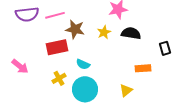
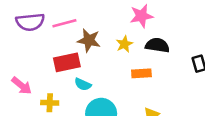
cyan semicircle: (83, 64) -> (83, 84), moved
orange rectangle: (143, 68) -> (141, 73), moved
yellow cross: (59, 78) -> (50, 103), moved, turned 32

